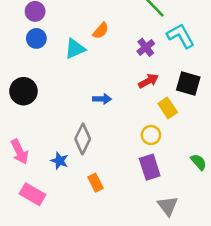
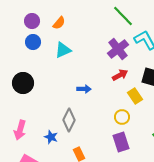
orange semicircle: (101, 31) -> (59, 23), moved
purple cross: (146, 47) -> (118, 49), size x1.5
pink arrow: (20, 152) -> (20, 130), turned 42

